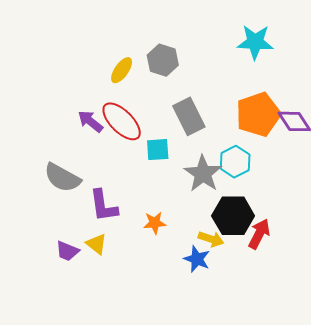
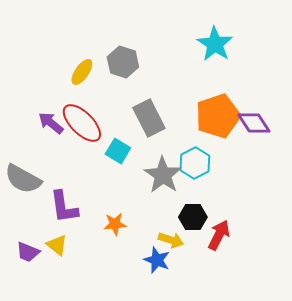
cyan star: (255, 42) -> (215, 44), turned 30
cyan square: (158, 150) -> (118, 151), turned 35
black hexagon: (233, 216) -> (193, 217), size x0.7

